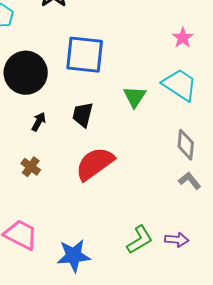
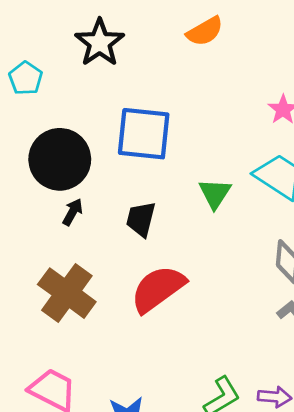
black arrow: (39, 122) -> (73, 212), moved
brown cross: (31, 167) -> (67, 293), size x2.0

